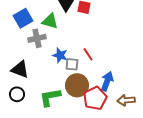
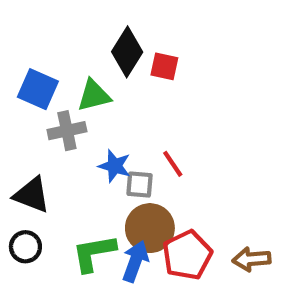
blue square: (23, 18) -> (38, 89), turned -36
green triangle: (50, 21) -> (94, 95), turned -30
blue arrow: (107, 81) -> (135, 261), moved

